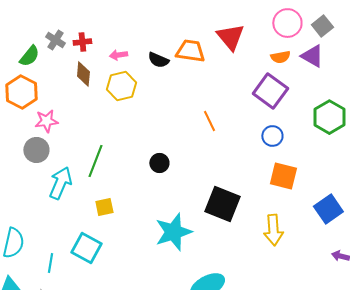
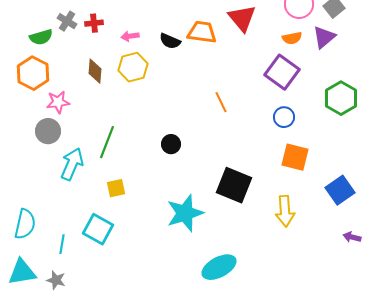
green semicircle: (29, 56) -> (41, 37), turned 35
purple triangle: (312, 56) -> (324, 37), turned 50
brown diamond: (83, 74) -> (95, 71), moved

